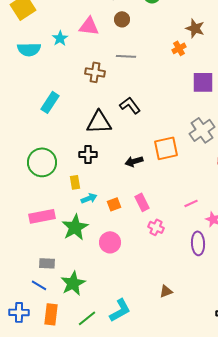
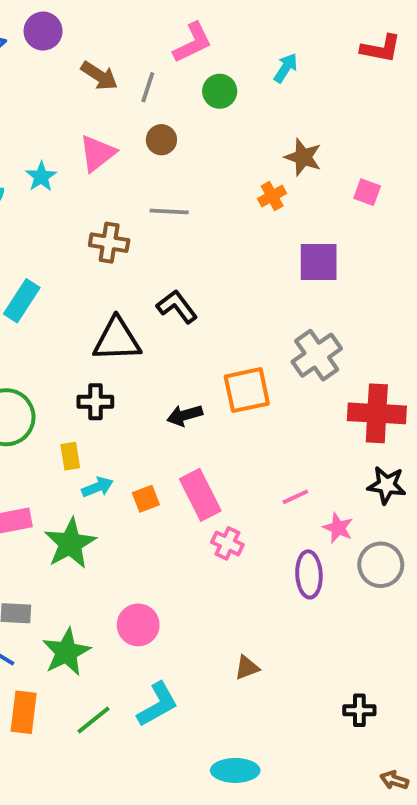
pink triangle: (89, 26) -> (97, 153), turned -45
pink rectangle: (142, 202) -> (200, 495), size x1.4
pink circle: (110, 242) -> (138, 625), moved

